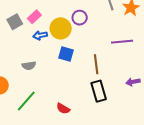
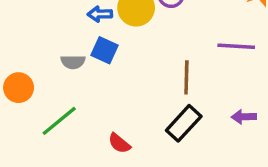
blue square: (66, 54) -> (104, 50), moved
black rectangle: (99, 91) -> (184, 123), turned 50

